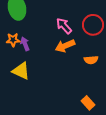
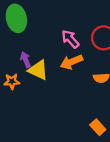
orange star: (13, 40) -> (12, 81), moved
yellow triangle: (21, 71) -> (38, 70), moved

